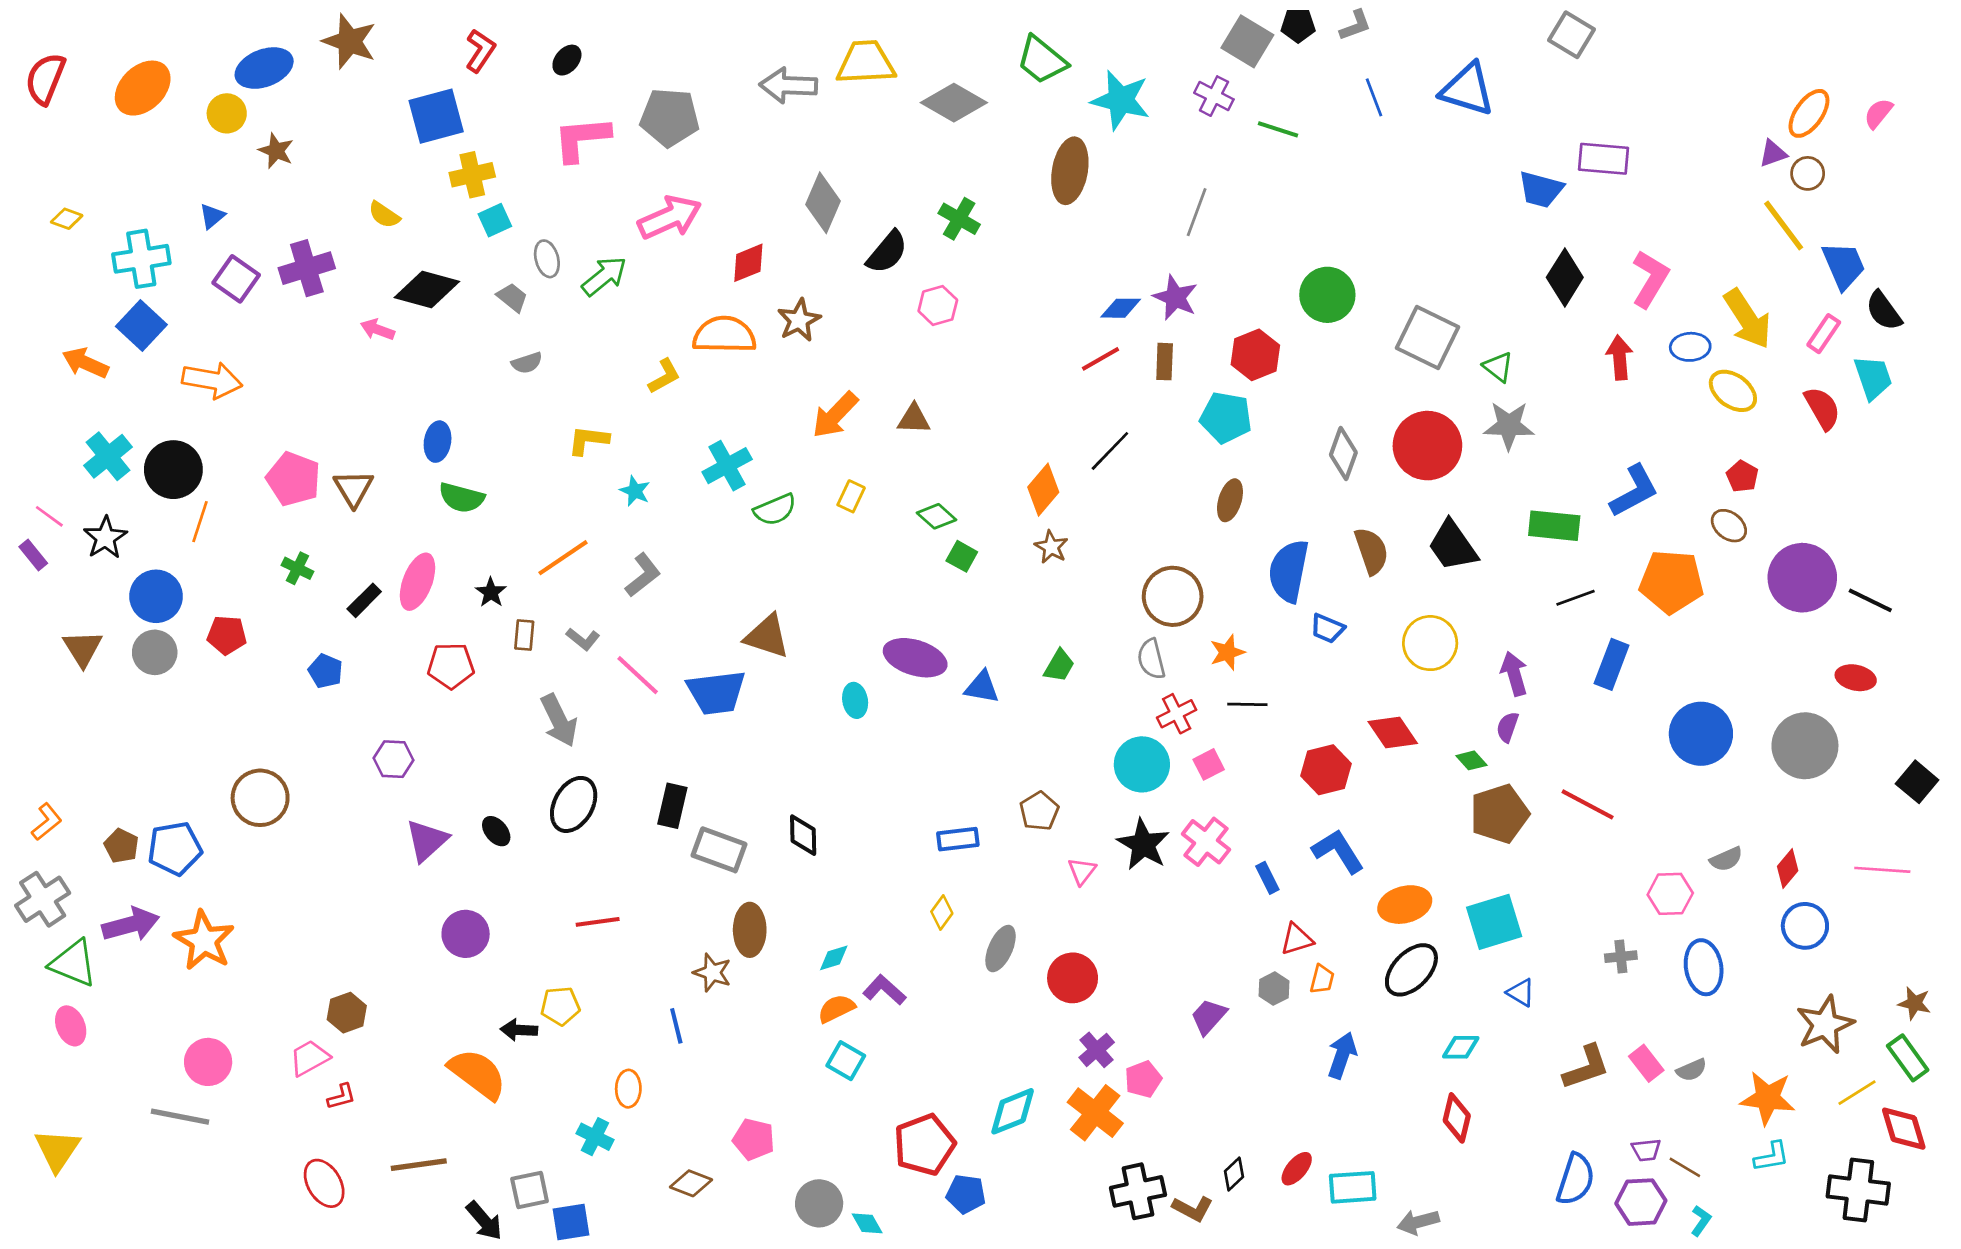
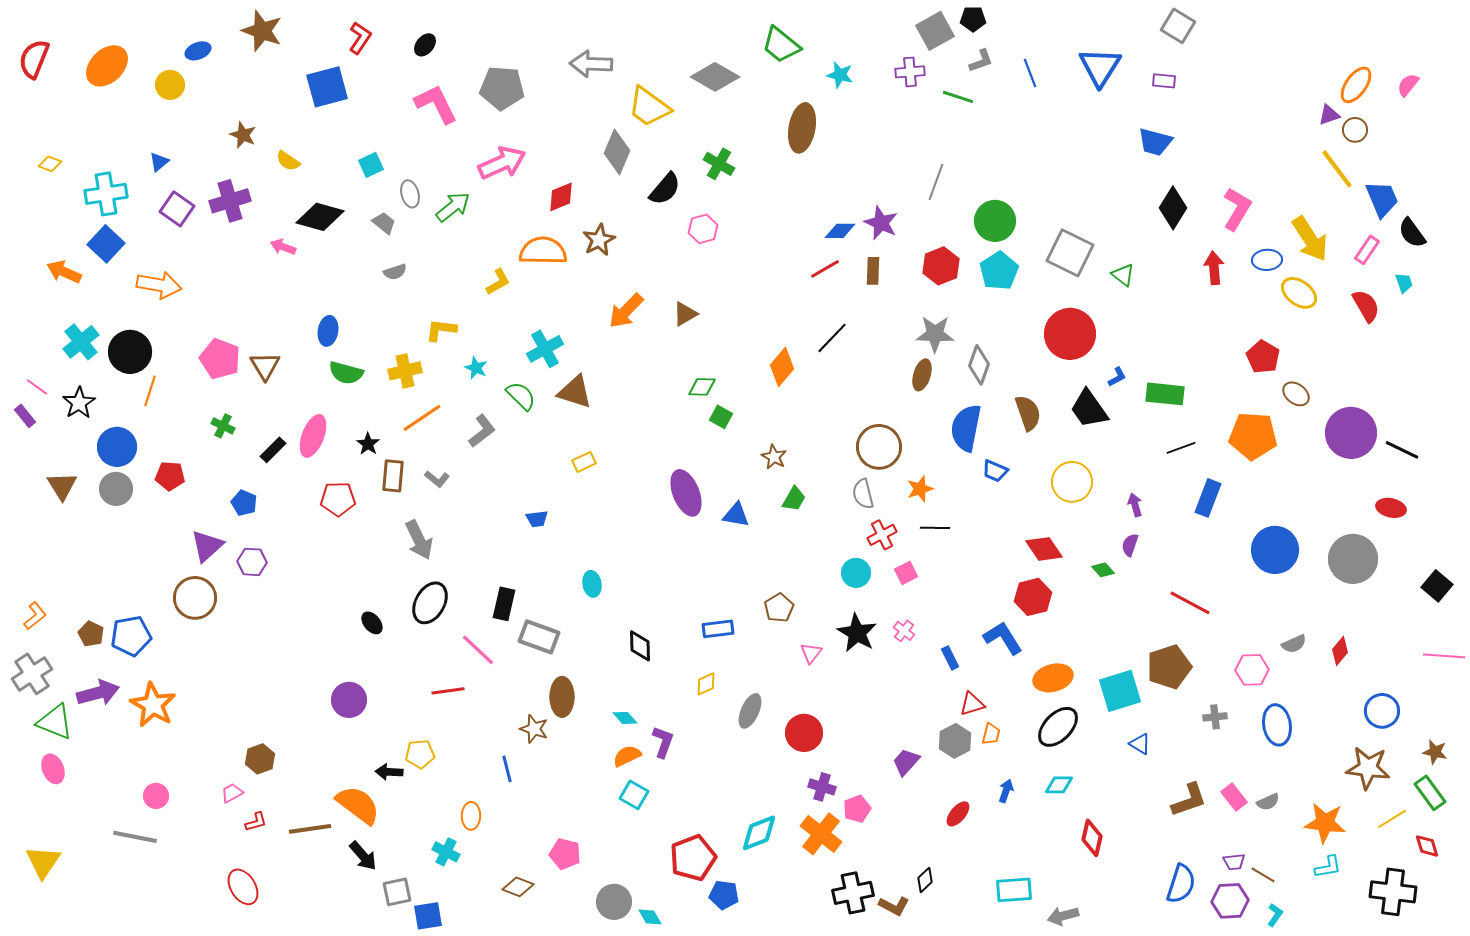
gray L-shape: (1355, 25) -> (981, 61), moved
gray square: (1247, 41) -> (935, 31), turned 30
yellow trapezoid: (866, 63) -> (649, 107), moved, turned -141
blue ellipse: (264, 68) -> (198, 51), size x0.6
blue triangle: (1467, 89) -> (1100, 67), turned 45
purple cross: (1214, 96) -> (910, 72), turned -32
cyan star: (1121, 100) -> (840, 75), size x0.6
pink L-shape: (582, 139) -> (436, 104), turned 69
brown star: (276, 151) -> (243, 135), moved
purple rectangle: (1604, 159) -> (1164, 81), moved, size x0.6
yellow cross: (472, 175) -> (405, 371), moved
gray line: (1197, 212) -> (936, 182), moved
cyan trapezoid: (1873, 378) -> (1404, 283), size x0.6
cyan pentagon: (1226, 418) -> (999, 271), moved, turned 30
brown triangle: (914, 419) -> (685, 314), turned -32
gray star: (1509, 426) -> (935, 334), moved
gray diamond: (1343, 454) -> (979, 365), moved
red pentagon: (1742, 476) -> (1263, 357), moved, size x1.4
blue L-shape: (1634, 491) -> (1117, 377), moved, size x0.5
yellow rectangle: (851, 496) -> (584, 462), moved, turned 40
green semicircle: (775, 510) -> (521, 396), moved, turned -112
green diamond: (936, 516) -> (702, 387), turned -40
brown star: (1051, 547) -> (774, 457), moved
brown rectangle: (524, 635) -> (393, 476), size x1.4
brown triangle: (767, 636) -> (575, 392), moved
purple ellipse: (915, 658) -> (686, 493), turned 51
purple arrow: (1514, 674) -> (1135, 505), size x0.7
pink line: (638, 675) -> (478, 650), moved
blue trapezoid: (716, 692) -> (537, 519), size x0.5
cyan ellipse: (855, 700) -> (592, 584), moved
purple hexagon: (393, 759) -> (252, 562), moved
cyan circle: (1142, 764) -> (856, 573), size x0.7
red hexagon: (1326, 770) -> (1033, 597), moved
brown pentagon: (1499, 814) -> (1169, 667), moved
black diamond: (803, 835) -> (640, 646), moved
purple triangle: (427, 840) -> (207, 546), moved
pink cross: (1206, 842) -> (904, 631), size x0.6
pink line: (1882, 870) -> (1444, 656), moved
yellow diamond: (942, 913) -> (706, 684), turned 30
blue circle: (1805, 926) -> (1382, 711), moved
cyan diamond: (834, 958) -> (625, 718), turned 65
gray hexagon: (1274, 989) -> (955, 741), size x1.4
purple L-shape: (884, 990) -> (663, 742), turned 68
brown star: (1825, 1025) -> (1368, 768), turned 30
cyan diamond: (1461, 1047) -> (1059, 785), moved
purple cross: (1097, 1050) -> (822, 787), turned -32
blue arrow: (1342, 1055) -> (1006, 791), size x0.7
pink trapezoid: (309, 1058) -> (232, 793), size x0.7
pink circle: (208, 1062) -> (156, 796), size x0.7
red diamond: (1904, 1129) -> (1427, 846), size x0.7
brown line: (419, 1165) -> (310, 829), moved
red ellipse: (1297, 1169) -> (958, 814), moved
black arrow: (484, 1221) -> (363, 856), moved

